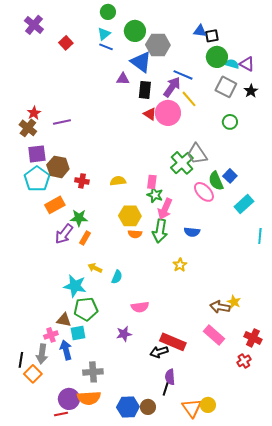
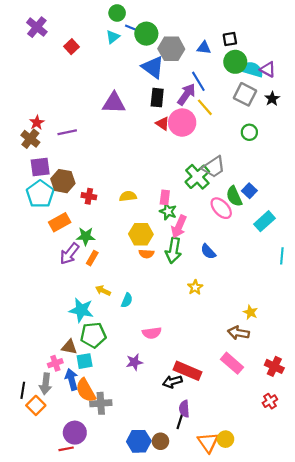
blue triangle: (200, 31) -> (204, 48), moved
blue line: (106, 47) -> (132, 28), moved
cyan semicircle: (232, 64) -> (252, 69), size x1.5
blue line: (183, 75) -> (198, 81), turned 36
purple triangle: (123, 79) -> (114, 103), moved, size x1.6
gray trapezoid: (197, 154) -> (214, 167), turned -90
blue semicircle: (192, 232) -> (208, 252), turned 42
yellow star: (234, 302) -> (250, 312), moved
red cross: (244, 361) -> (270, 401), moved
orange semicircle: (89, 398) -> (86, 390), moved, turned 65

